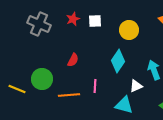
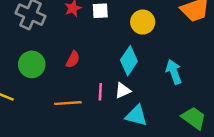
green circle: (42, 79) -> (32, 64), moved
white triangle: (136, 86) -> (123, 91), moved

